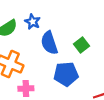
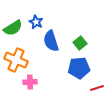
blue pentagon: (66, 74) -> (79, 68), moved

